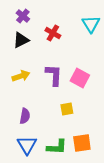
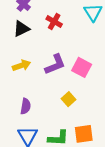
purple L-shape: (54, 75) -> (55, 64), turned 65
yellow square: (67, 109) -> (68, 99), turned -32

